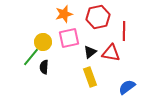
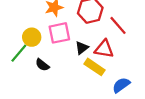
red line: (124, 31) -> (118, 25), turned -42
black semicircle: (44, 67) -> (42, 65), moved, turned -56
yellow rectangle: (90, 77) -> (95, 67), moved, turned -36

